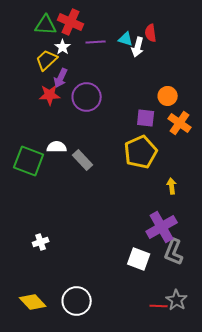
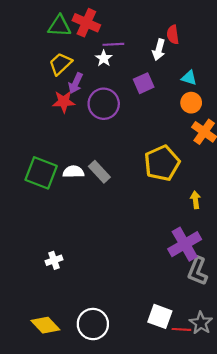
cyan triangle: (126, 39) -> (189, 78), moved
white star: (63, 47) -> (104, 58), moved
purple square: (146, 118) -> (144, 83), moved, turned -30
white semicircle: (57, 147) -> (73, 172), moved
white square: (139, 259) -> (160, 316), moved

